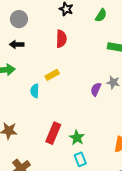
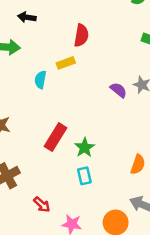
red semicircle: (61, 39) -> (81, 35), moved
purple semicircle: (96, 89) -> (118, 90), turned 96

